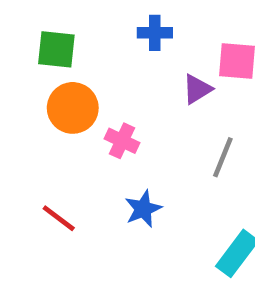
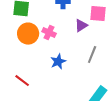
pink cross: (122, 141) -> (49, 33), moved
blue star: (143, 209) -> (58, 62), moved

